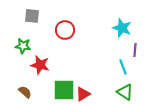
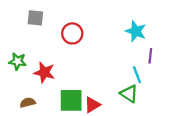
green star: (23, 46) -> (18, 61), moved
brown semicircle: (25, 92) -> (28, 103), turned -56
green triangle: (125, 92) -> (129, 94), moved

